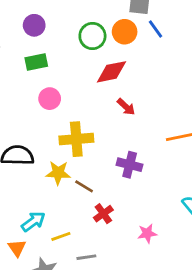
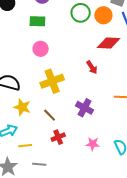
red diamond: (111, 72) -> (109, 43), moved
yellow cross: (76, 139) -> (52, 81), turned -30
yellow star: (58, 173) -> (22, 107), moved
pink star: (147, 233) -> (93, 144), moved

